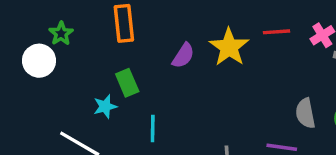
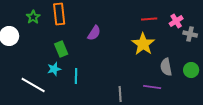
green star: (61, 34) -> (33, 17), moved
yellow star: (229, 47) -> (143, 44), moved
cyan star: (105, 106) -> (54, 69), moved

